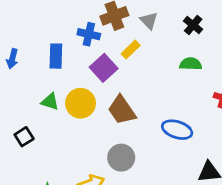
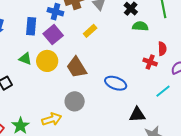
yellow rectangle: (131, 50) -> (90, 31), moved
green semicircle: (191, 64) -> (140, 26), moved
purple square: (104, 68) -> (53, 35), moved

